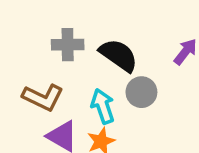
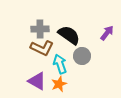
brown L-shape: (43, 97) -> (42, 48), moved

